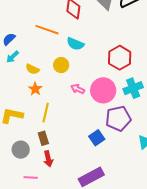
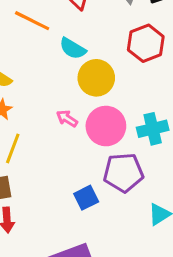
red hexagon: (120, 58) -> (146, 43), moved
yellow circle: (61, 65) -> (96, 78), moved, size x1.5

